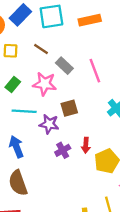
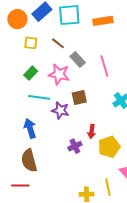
purple cross: (63, 150) -> (75, 146), moved

